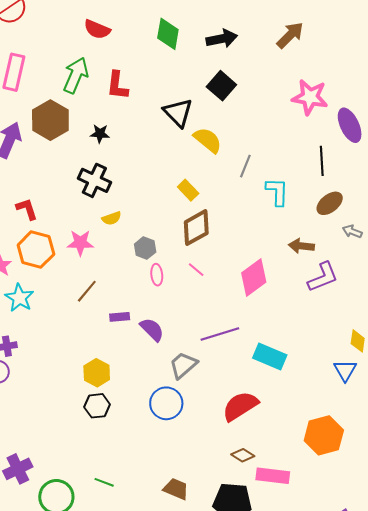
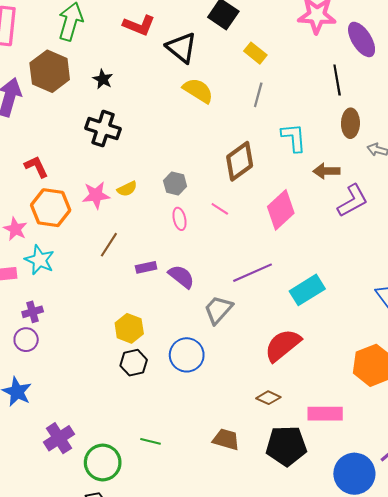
red L-shape: (117, 85) -> (139, 25), moved, turned -68
black star: (100, 134) -> (103, 79), turned 30
yellow semicircle: (208, 140) -> (198, 91), moved
yellow rectangle: (188, 190) -> (255, 53), moved
cyan L-shape: (277, 192) -> (294, 138), moved
brown ellipse: (330, 203) -> (350, 123), turned -44
yellow semicircle: (112, 218) -> (127, 189), moved
brown diamond: (196, 228) -> (240, 161), moved
gray hexagon: (145, 248) -> (175, 183), moved
cyan rectangle: (270, 356) -> (307, 290), turned -48
blue circle: (166, 403) -> (187, 355), moved
brown diamond: (243, 455) -> (268, 398), moved

